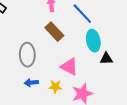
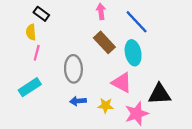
cyan ellipse: (93, 41) -> (133, 53), moved
black triangle: (106, 59) -> (159, 94), moved, size x1.5

